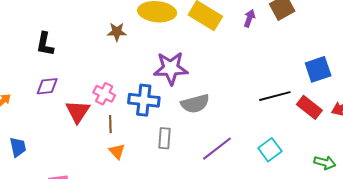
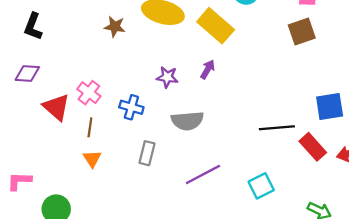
purple arrow: (249, 18) -> (208, 69), moved
purple star: (171, 68) -> (167, 77), size x0.6
blue cross: (144, 100) -> (131, 107), size x0.7
red triangle: (78, 111) -> (56, 107), turned -32

